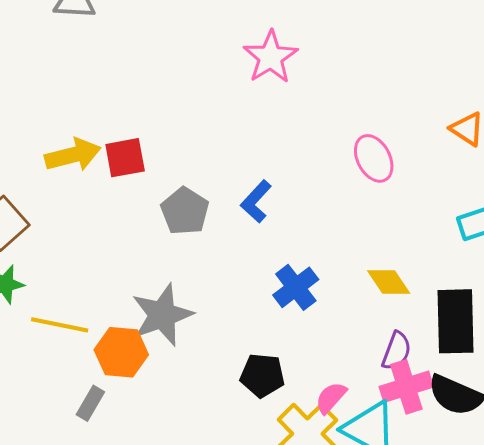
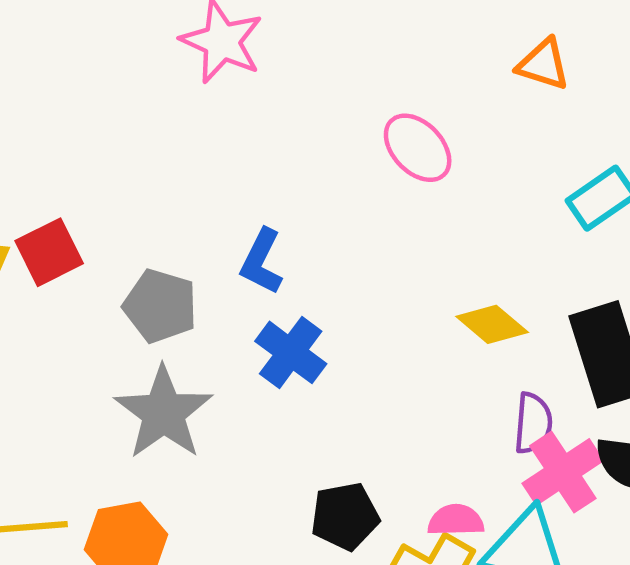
blue cross: (296, 287) -> (291, 352), moved
gray star: (162, 315) -> (163, 413), moved
pink semicircle: (331, 398) -> (456, 520), turned 63

